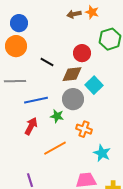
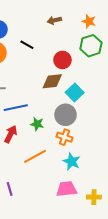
orange star: (92, 12) -> (89, 21), moved
black line: (47, 62) -> (27, 45), moved
gray circle: (73, 99) -> (66, 115), moved
cyan star: (102, 153) -> (72, 162), moved

